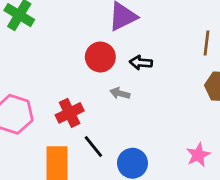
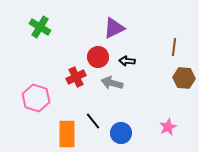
gray arrow: (120, 93) -> (112, 83), size x1.5
red cross: (70, 113) -> (76, 77), moved

